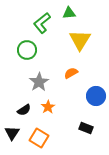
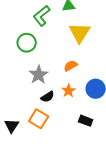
orange star: (48, 107) -> (69, 91), moved
black semicircle: (24, 110) -> (48, 97), moved
orange square: (39, 138) -> (39, 119), moved

